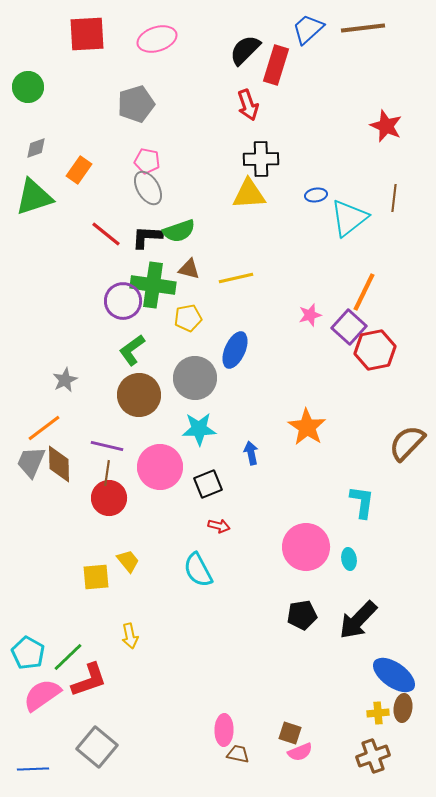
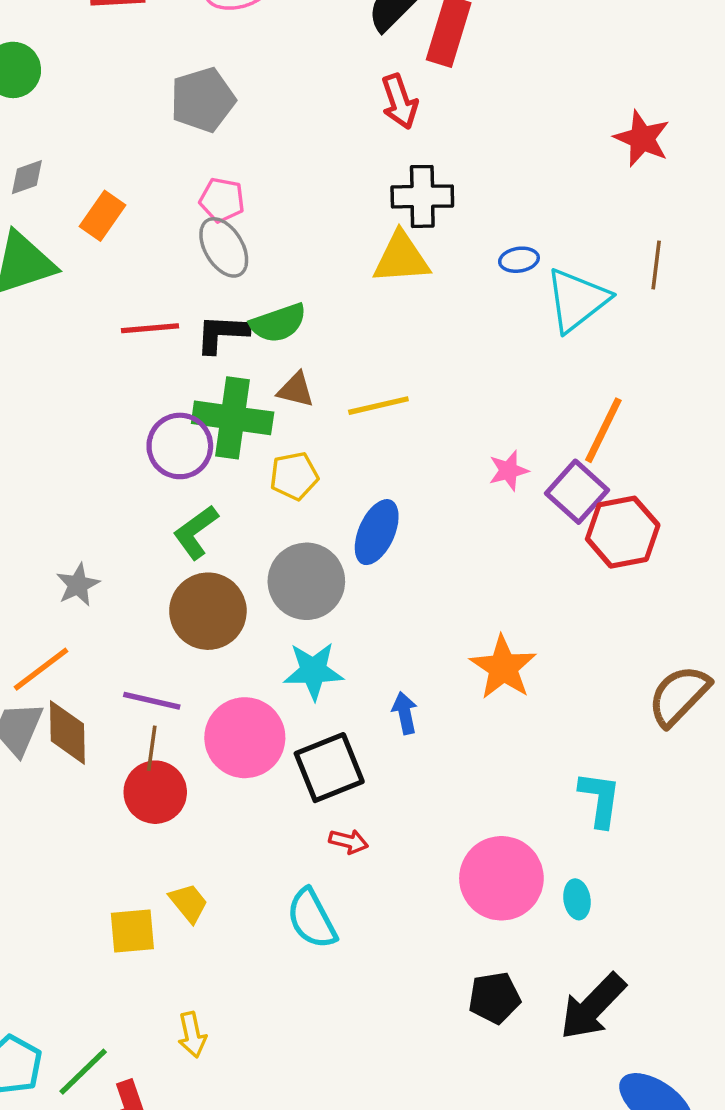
red line: (106, 234) -> (150, 328), turned -44
black square: (208, 484) -> (329, 768), size x1.4

